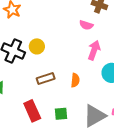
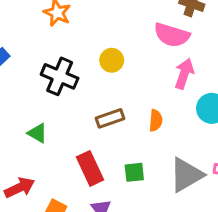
pink semicircle: (86, 25) -> (172, 35), size x1.6
yellow circle: (37, 46) -> (112, 60), moved

